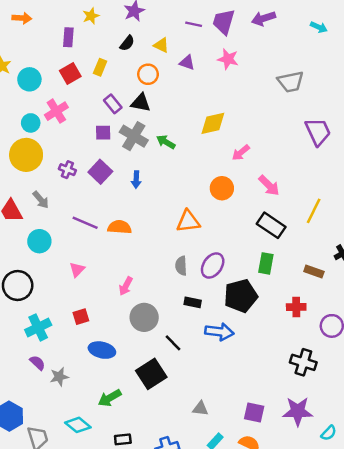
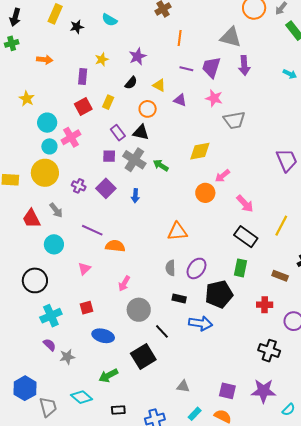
purple arrow: (263, 18) -> (244, 65), turned -78
cyan circle: (29, 79) -> (47, 123), moved
gray trapezoid: (291, 82) -> (234, 120), moved
orange circle: (222, 188) -> (205, 193), moved
orange semicircle: (120, 227) -> (115, 246), moved

